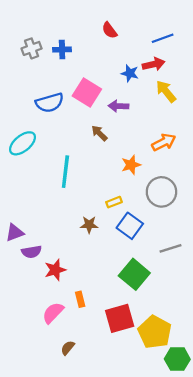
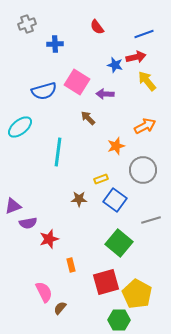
gray cross: (32, 48) -> (27, 24), moved
pink semicircle: (53, 313) -> (44, 292), moved, turned 110
green hexagon: (177, 359) -> (119, 320), moved

